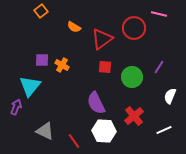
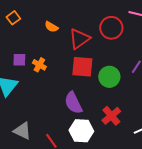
orange square: (41, 11) -> (13, 18), moved
red square: (105, 67) -> (82, 67), size x1.6

